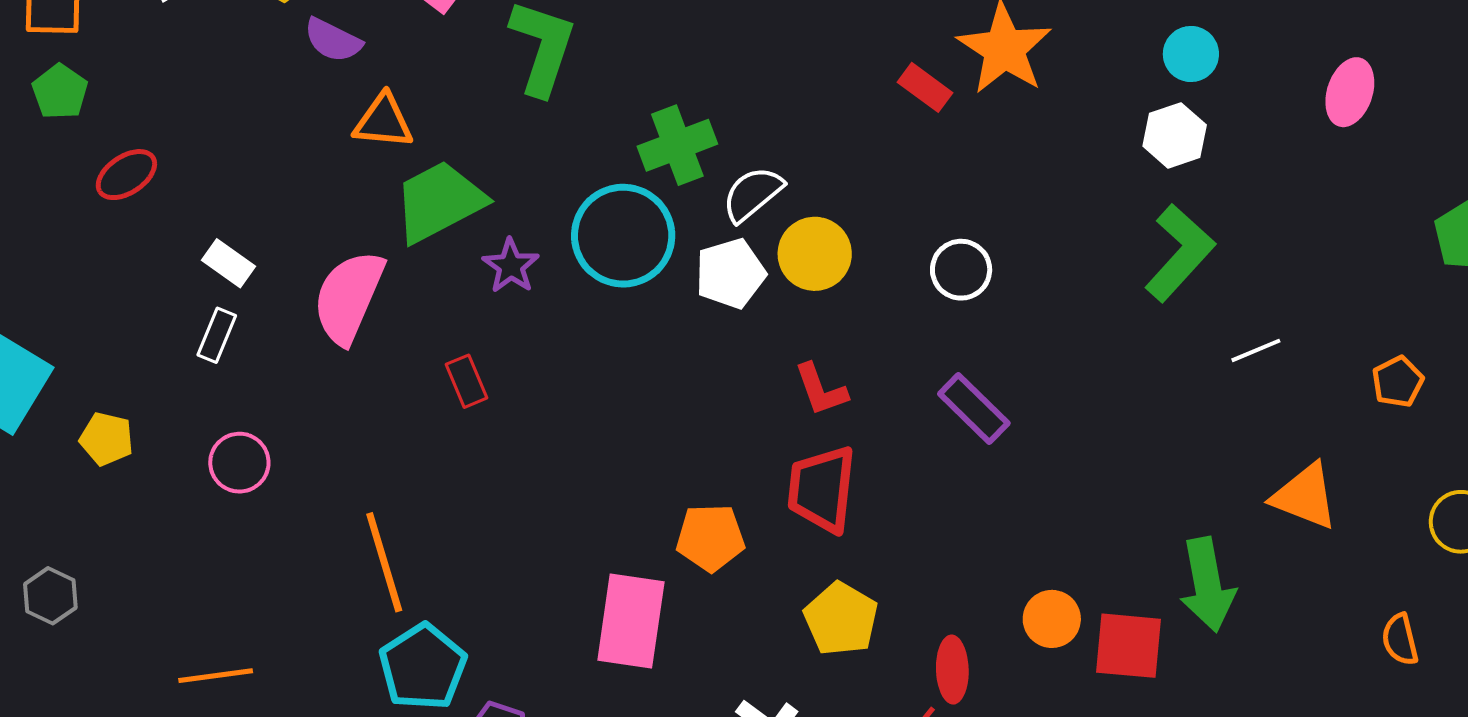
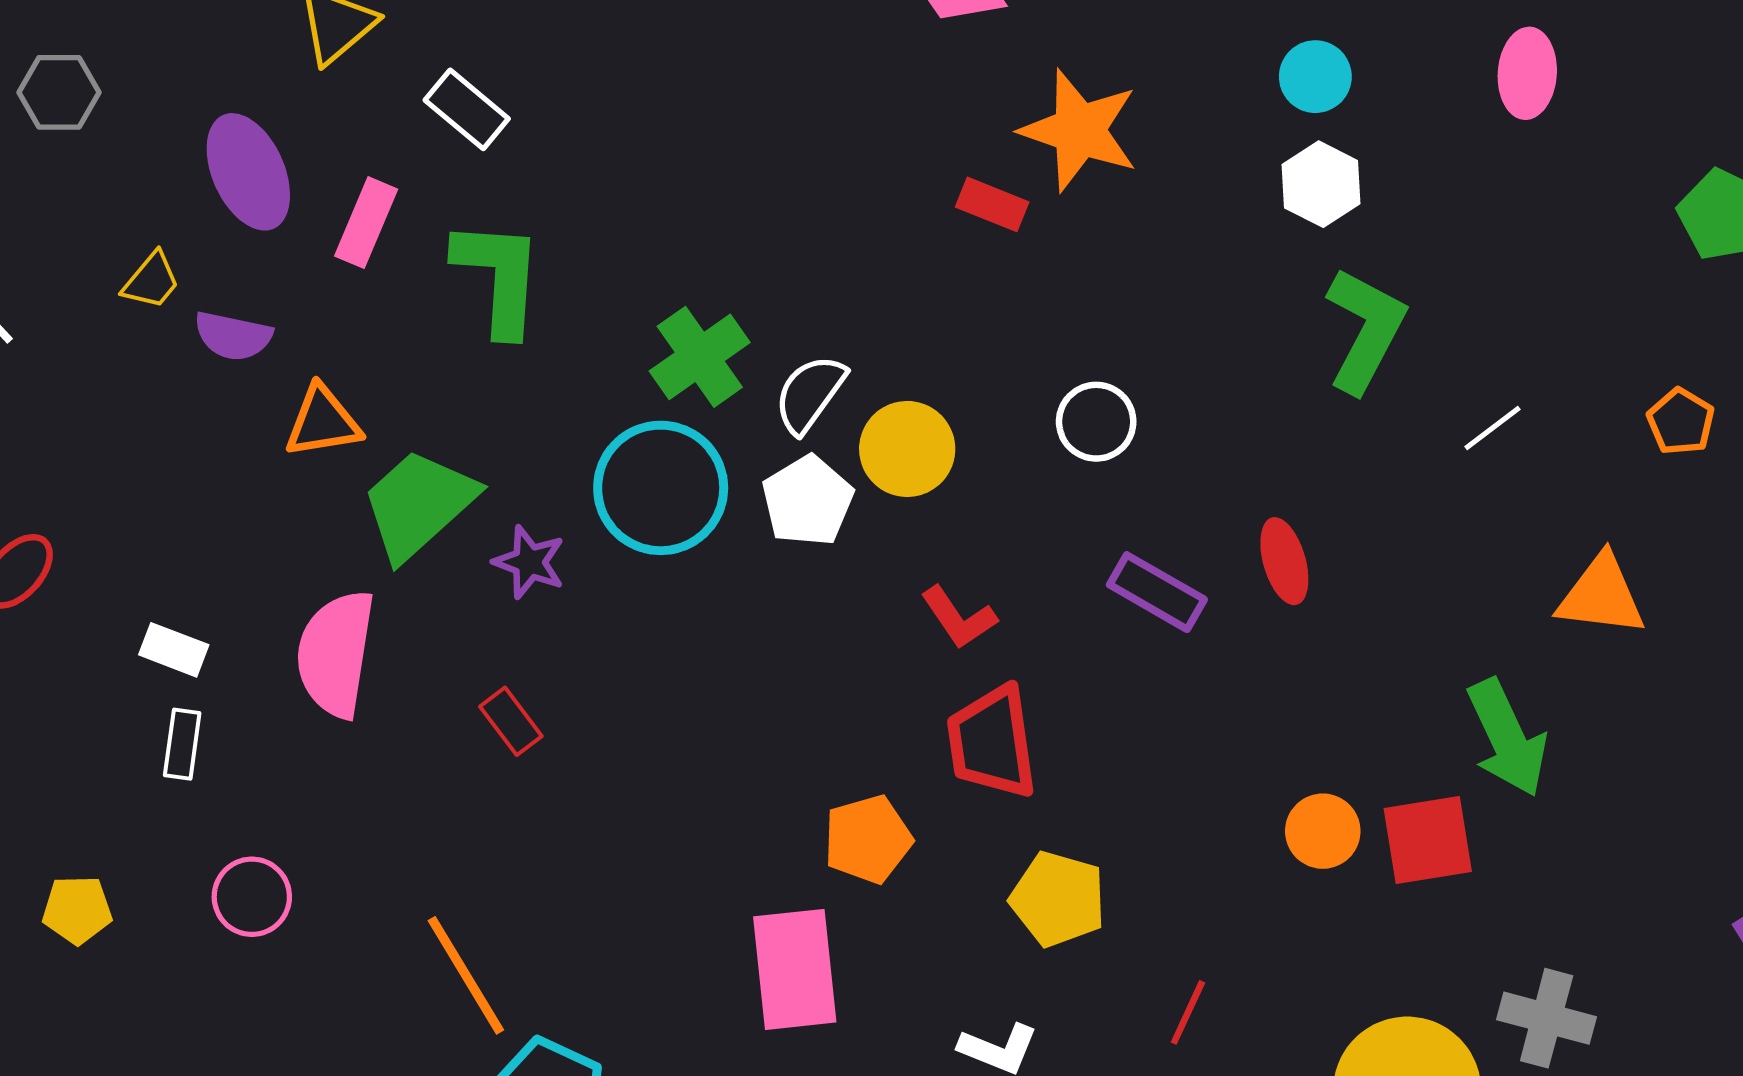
red ellipse: (952, 670) -> (1284, 561), moved

